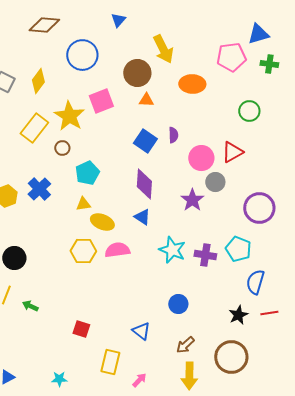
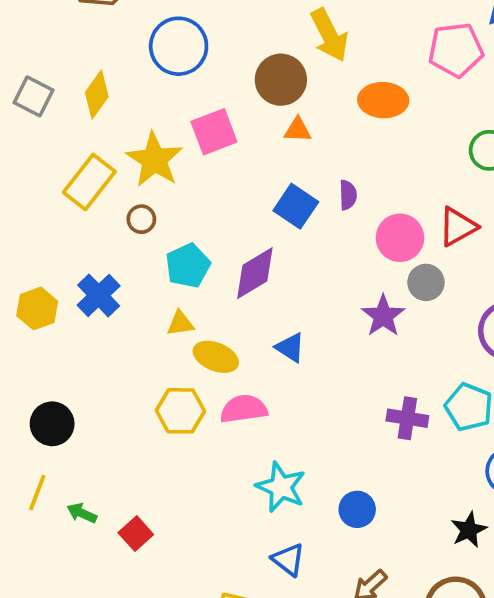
purple diamond: (144, 184) -> (255, 273), moved, turned 56
cyan star: (172, 250) -> (281, 487), moved
red square: (81, 329) -> (136, 534), moved, turned 30

